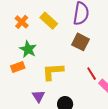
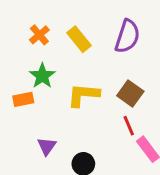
brown square: (80, 42) -> (130, 93), moved
yellow L-shape: (53, 72) -> (83, 95), moved

